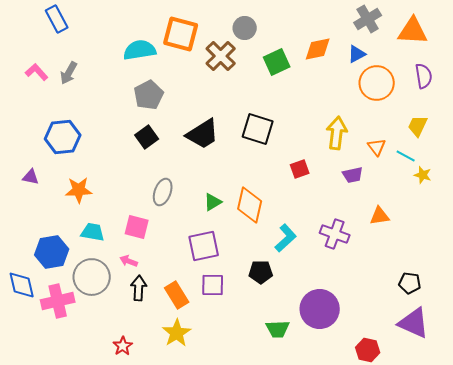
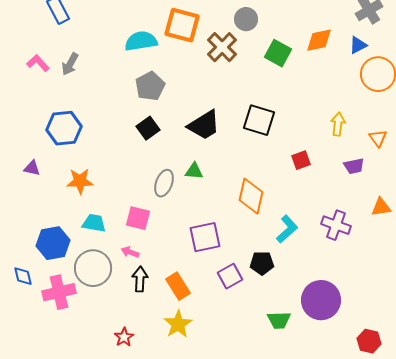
green square: (277, 62) -> (278, 53), turned -36
yellow arrow: (337, 133) -> (338, 124), size x0.7
green triangle: (213, 202) -> (194, 171), moved, turned 36
blue diamond: (22, 285) -> (23, 276), size x0.7
purple square: (213, 285) -> (230, 276), moved, turned -30

